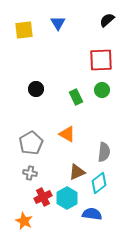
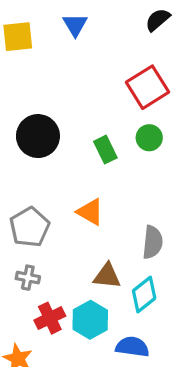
red square: (101, 60) -> (148, 87), turned -30
black circle: (36, 89) -> (38, 136), size x1.6
brown triangle: (77, 172) -> (107, 276), turned 30

